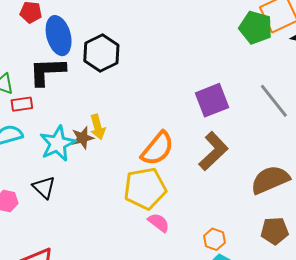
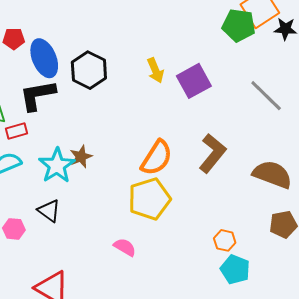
purple square: (212, 100) -> (194, 81), moved
yellow arrow: (98, 127) -> (155, 70), moved
brown semicircle: (270, 180) -> (272, 174), turned 51
pink semicircle: (159, 223) -> (125, 247), moved

